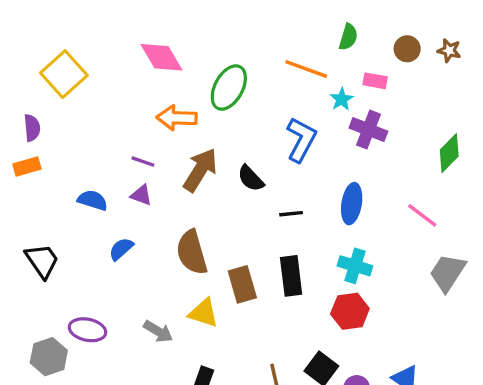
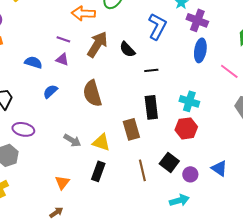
blue ellipse: (352, 204) -> (200, 50), moved
brown rectangle: (242, 284) -> (131, 129), moved
yellow triangle: (204, 313) -> (101, 142), moved
purple ellipse: (87, 330) -> (23, 129), moved

